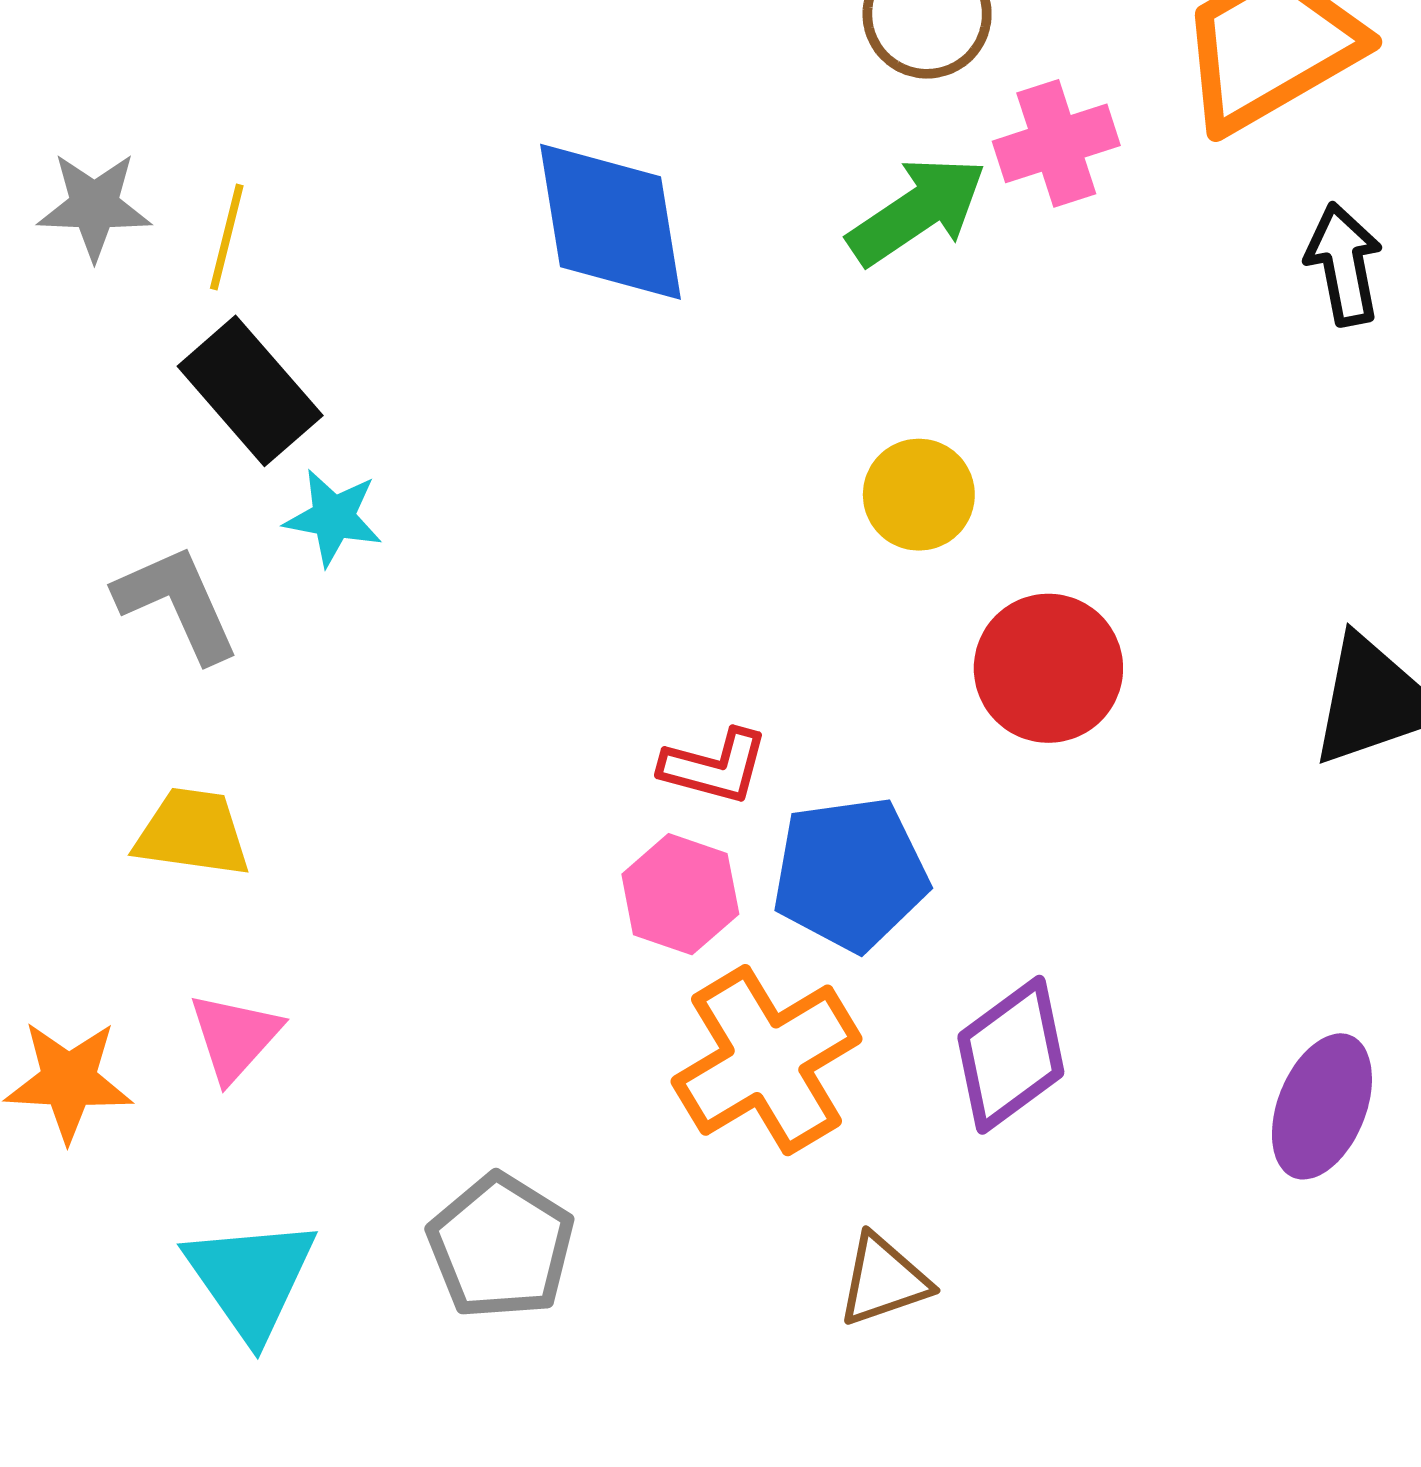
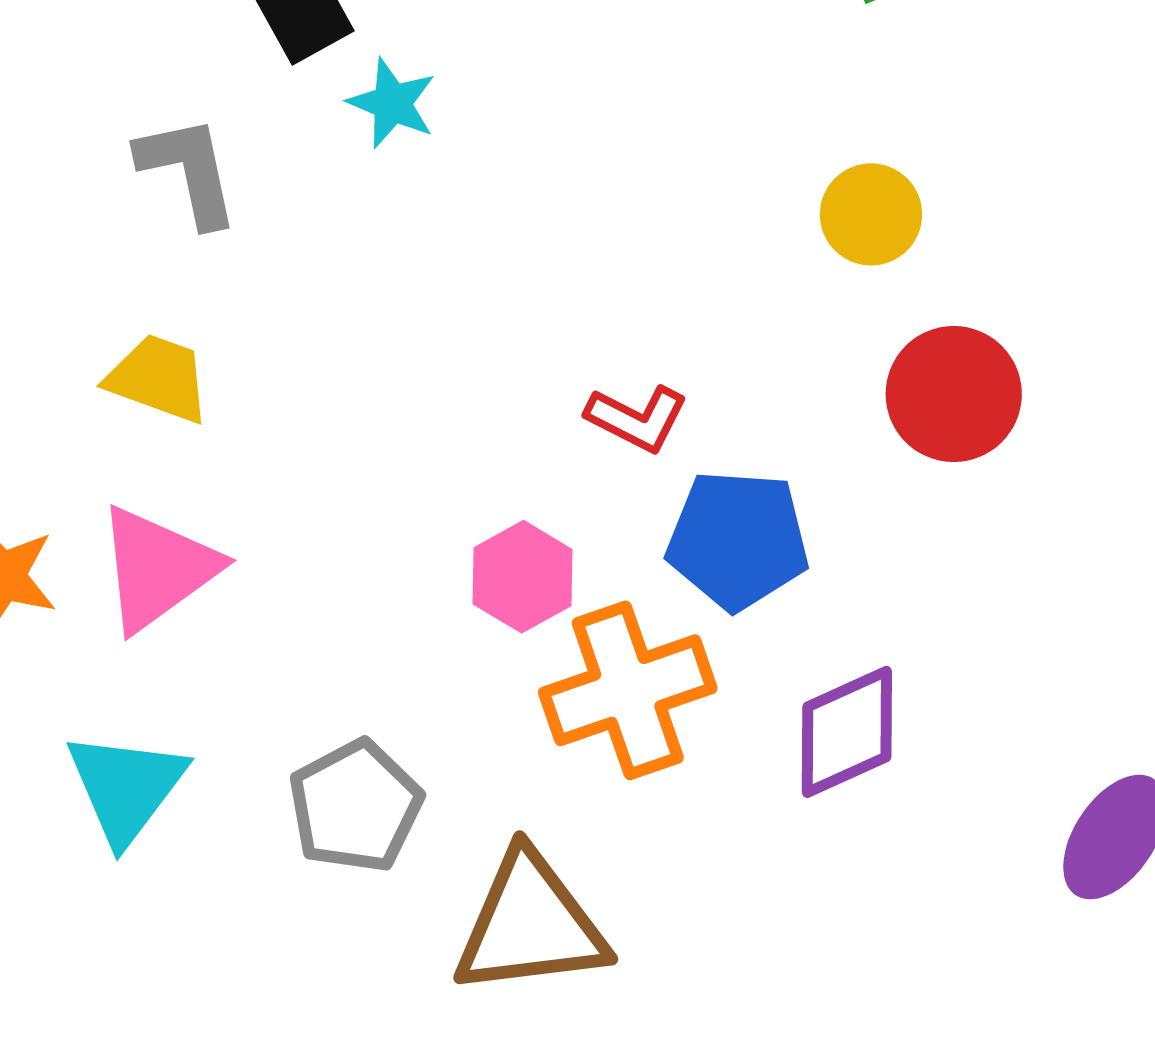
cyan star: (333, 517) -> (392, 103), moved
pink hexagon: (680, 894) -> (523, 577), moved
pink triangle: (235, 1037) -> (157, 569), size x1.5
brown triangle: (883, 1280) -> (530, 925), moved, size x1.8

